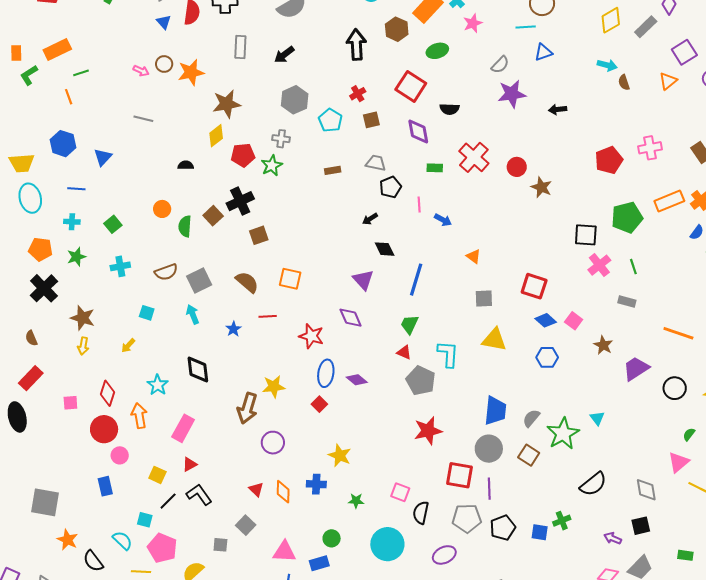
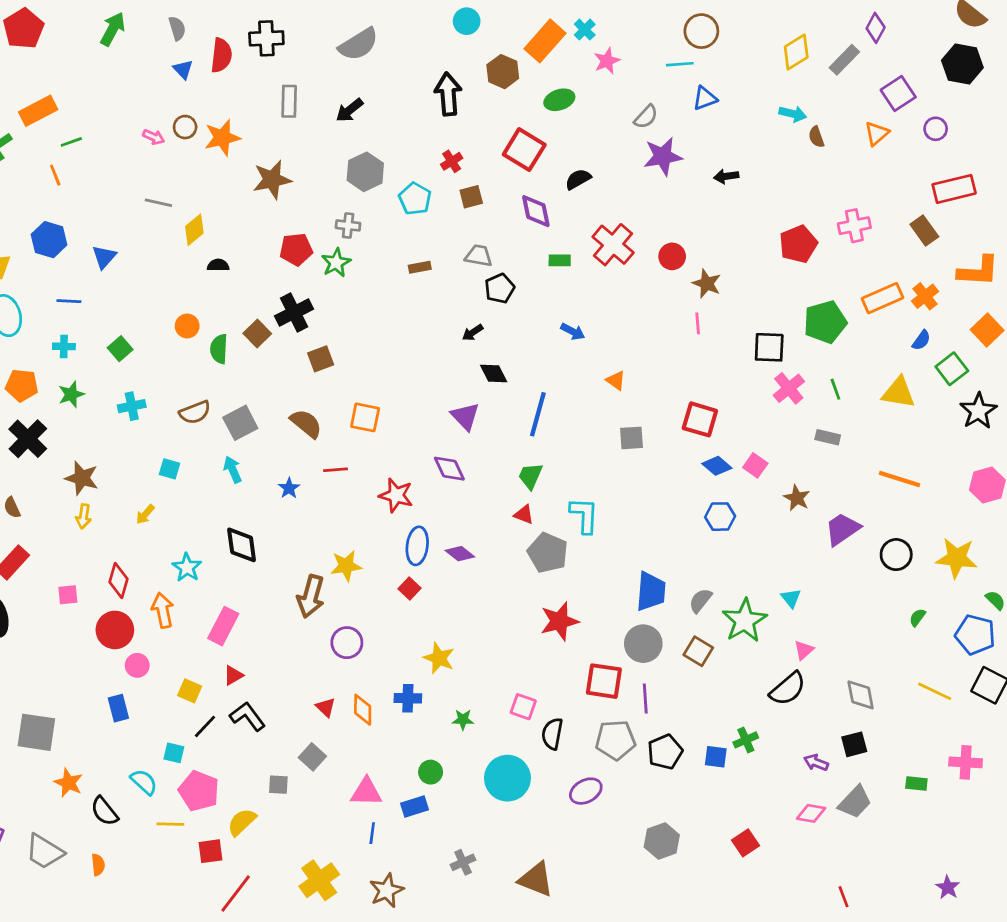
black semicircle: (450, 109) -> (578, 179), turned 150
yellow diamond: (216, 136) -> (194, 230), moved
pink line: (419, 205) -> (698, 323), moved
yellow triangle: (494, 340) -> (899, 393), moved
pink triangle: (679, 462) -> (804, 650), moved, size x0.7

